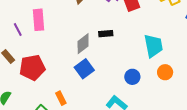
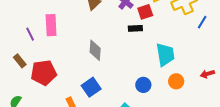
black rectangle: (106, 34) -> (135, 28), moved
gray diamond: (83, 44) -> (95, 50), turned -50
blue square: (84, 69) -> (91, 87), moved

